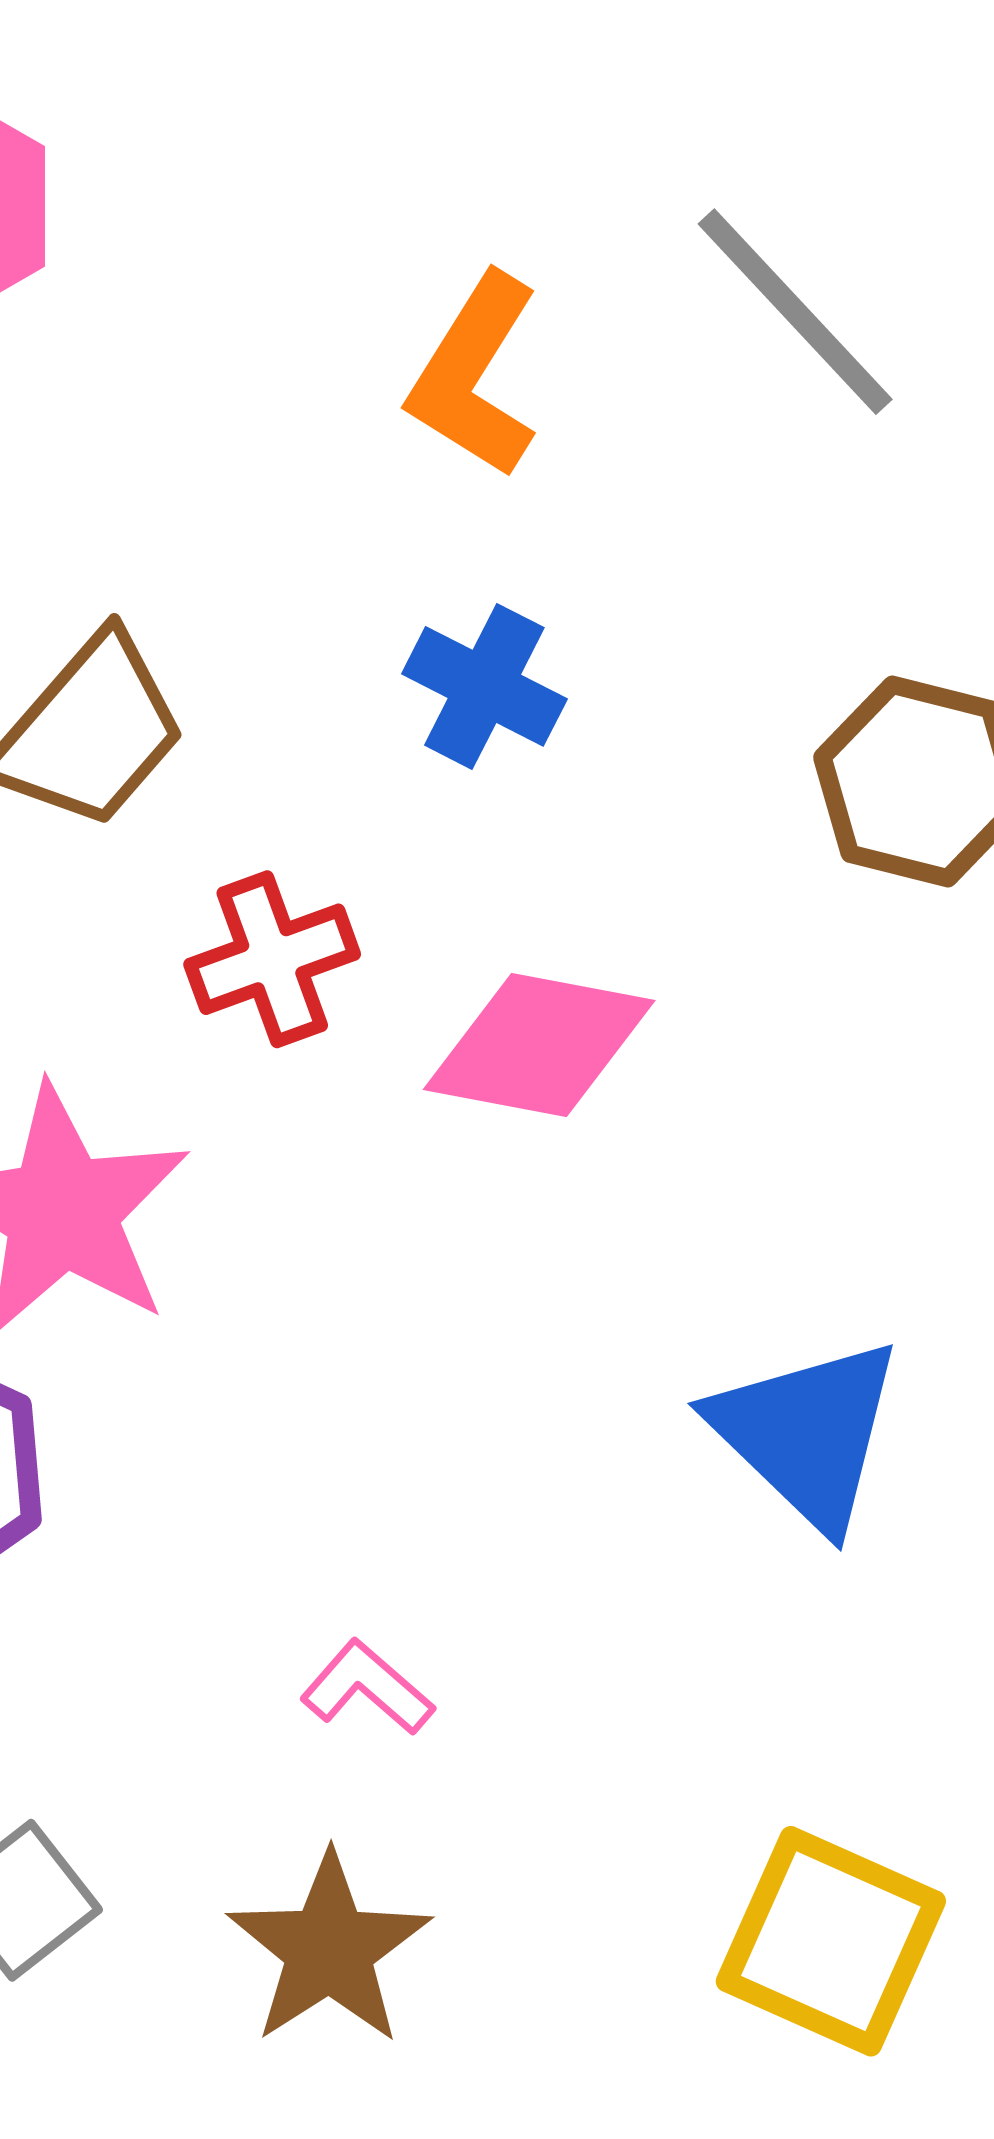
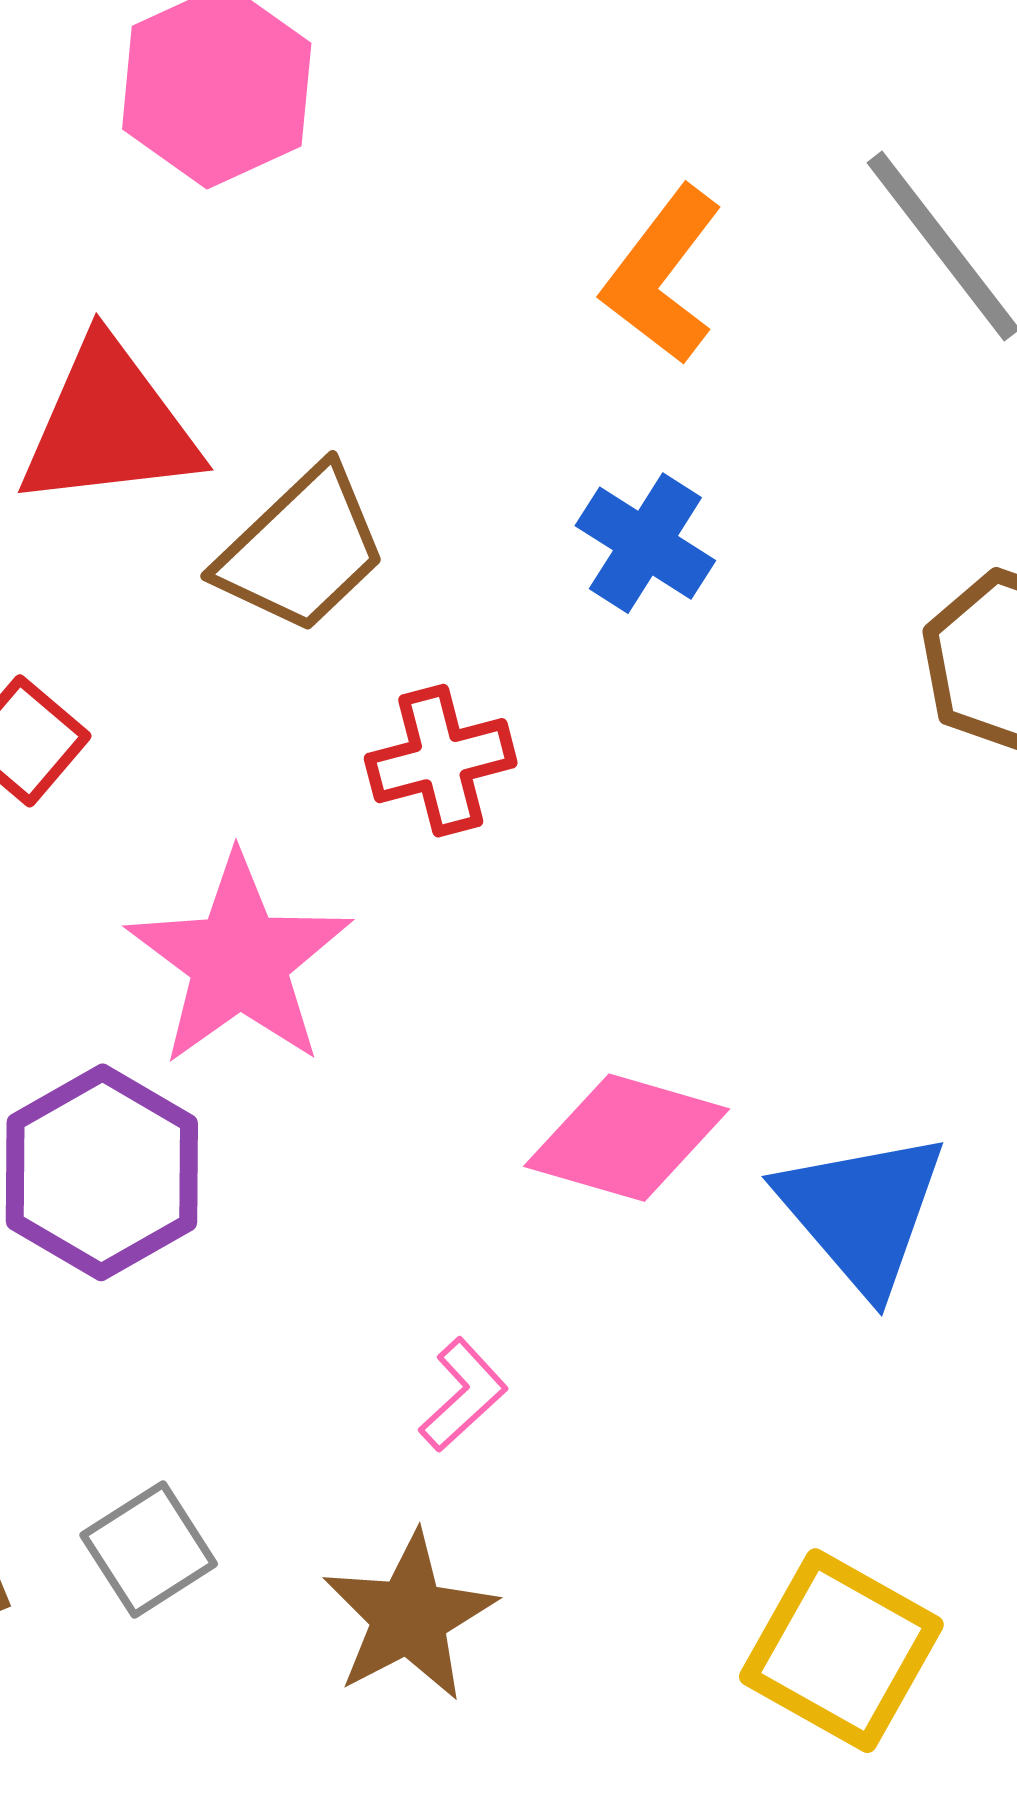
pink diamond: (539, 1045) -> (627, 1138), moved
pink L-shape: (367, 1688) -> (463, 1395), turned 91

